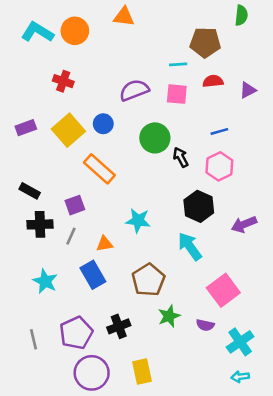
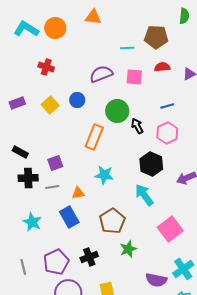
cyan line: (178, 64) -> (127, 48), moved
yellow square: (68, 130) -> (50, 105), size x0.7
orange rectangle: (99, 169) -> (94, 137), moved, turned 70
gray line: (71, 236) -> (52, 187), turned 56
purple semicircle: (205, 325) -> (156, 280), moved, size x1.5

